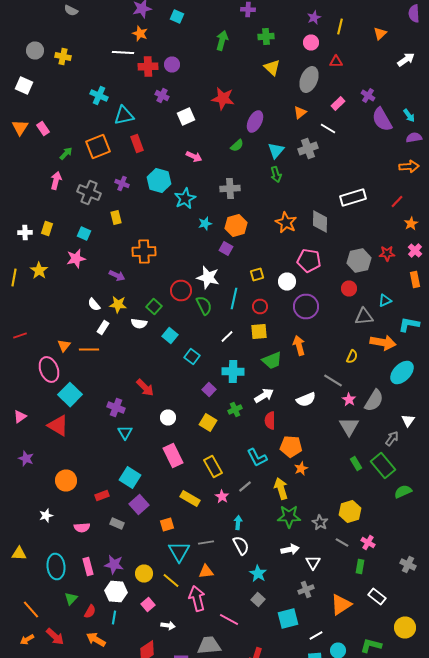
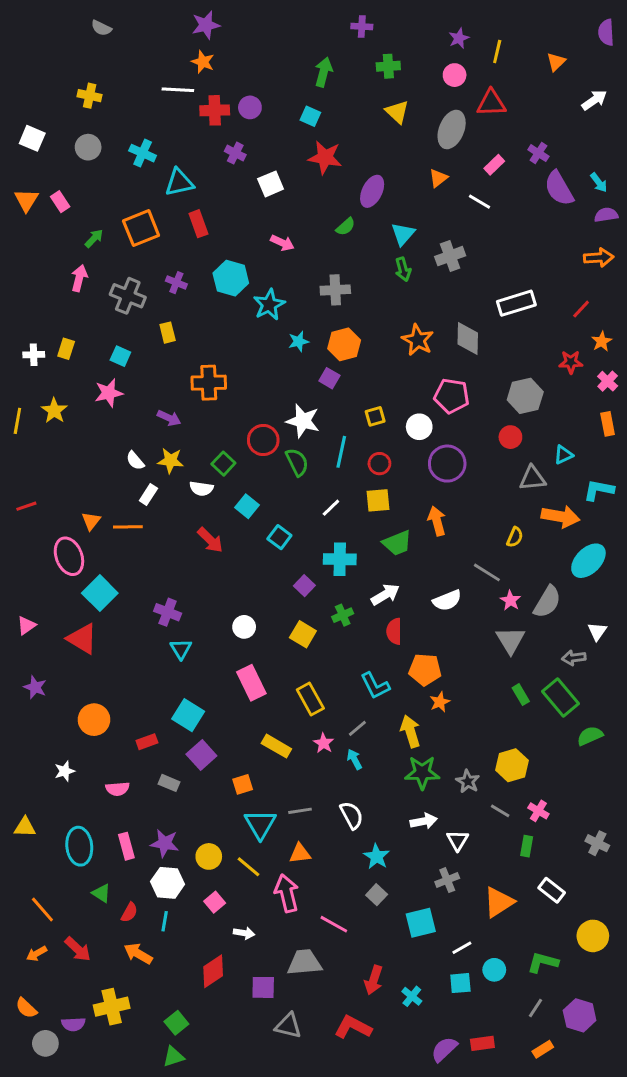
cyan square: (177, 16) -> (310, 116), moved
gray circle: (35, 50) -> (88, 147), moved
red triangle: (336, 62) -> (491, 103), size x1.5
gray cross: (308, 148) -> (450, 256), moved
red star: (387, 254) -> (571, 362), moved
red arrow: (145, 388) -> (210, 540), moved
gray arrow: (392, 438) -> (574, 658), turned -133
cyan arrow: (238, 522) -> (354, 759), moved, turned -32
green triangle: (71, 598) -> (101, 893), turned -40

